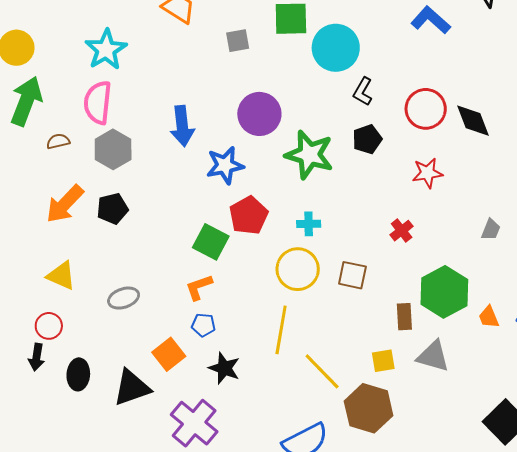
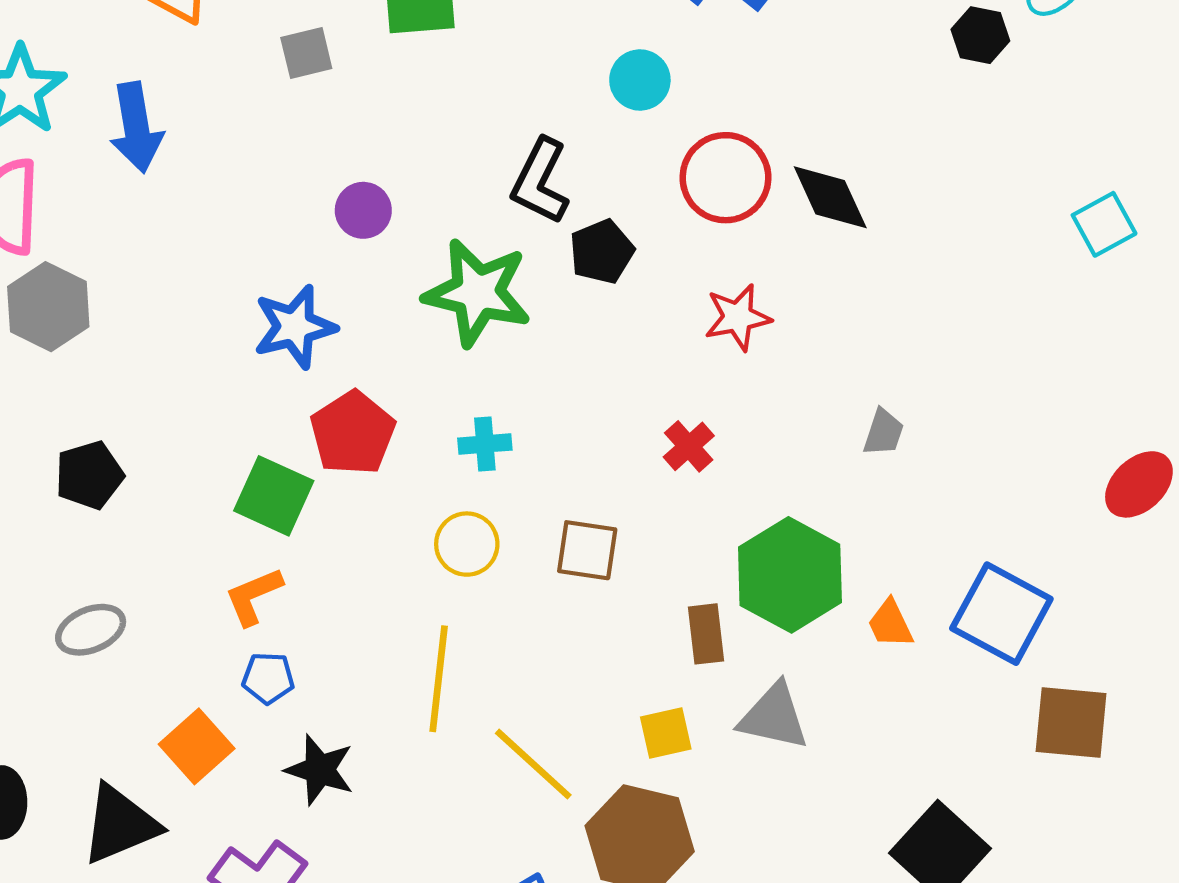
cyan circle: (336, 48) -> (640, 80), moved, size x0.6
black L-shape: (363, 91) -> (540, 181), moved, size x1.4
purple circle: (259, 114) -> (363, 210), size x0.6
blue arrow: (182, 126) -> (136, 127), moved
black pentagon: (112, 209) -> (89, 475), moved
yellow circle: (298, 269) -> (467, 544), size x0.7

